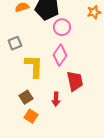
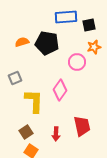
pink circle: (62, 27) -> (77, 62), moved
red trapezoid: (75, 81) -> (82, 126), moved

